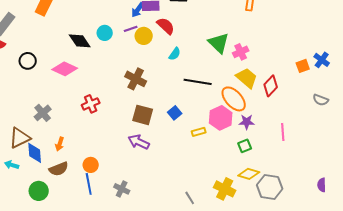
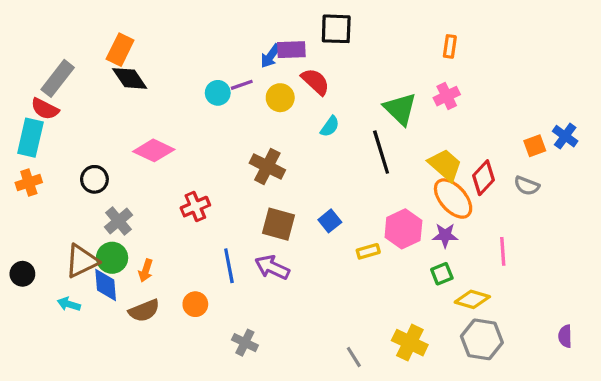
purple line: (131, 29) -> (242, 85), moved
black diamond: (80, 41) -> (130, 78), moved
pink cross: (241, 52) -> (447, 96), moved
black circle: (28, 61) -> (94, 179), moved
black line: (198, 82) -> (381, 152), moved, turned 64
orange ellipse: (234, 99) -> (453, 199), moved
gray semicircle: (321, 100) -> (527, 186), moved
yellow diamond: (249, 174) -> (472, 299), moved
blue line: (89, 184) -> (229, 266), moved
green circle: (39, 191) -> (112, 258), moved

